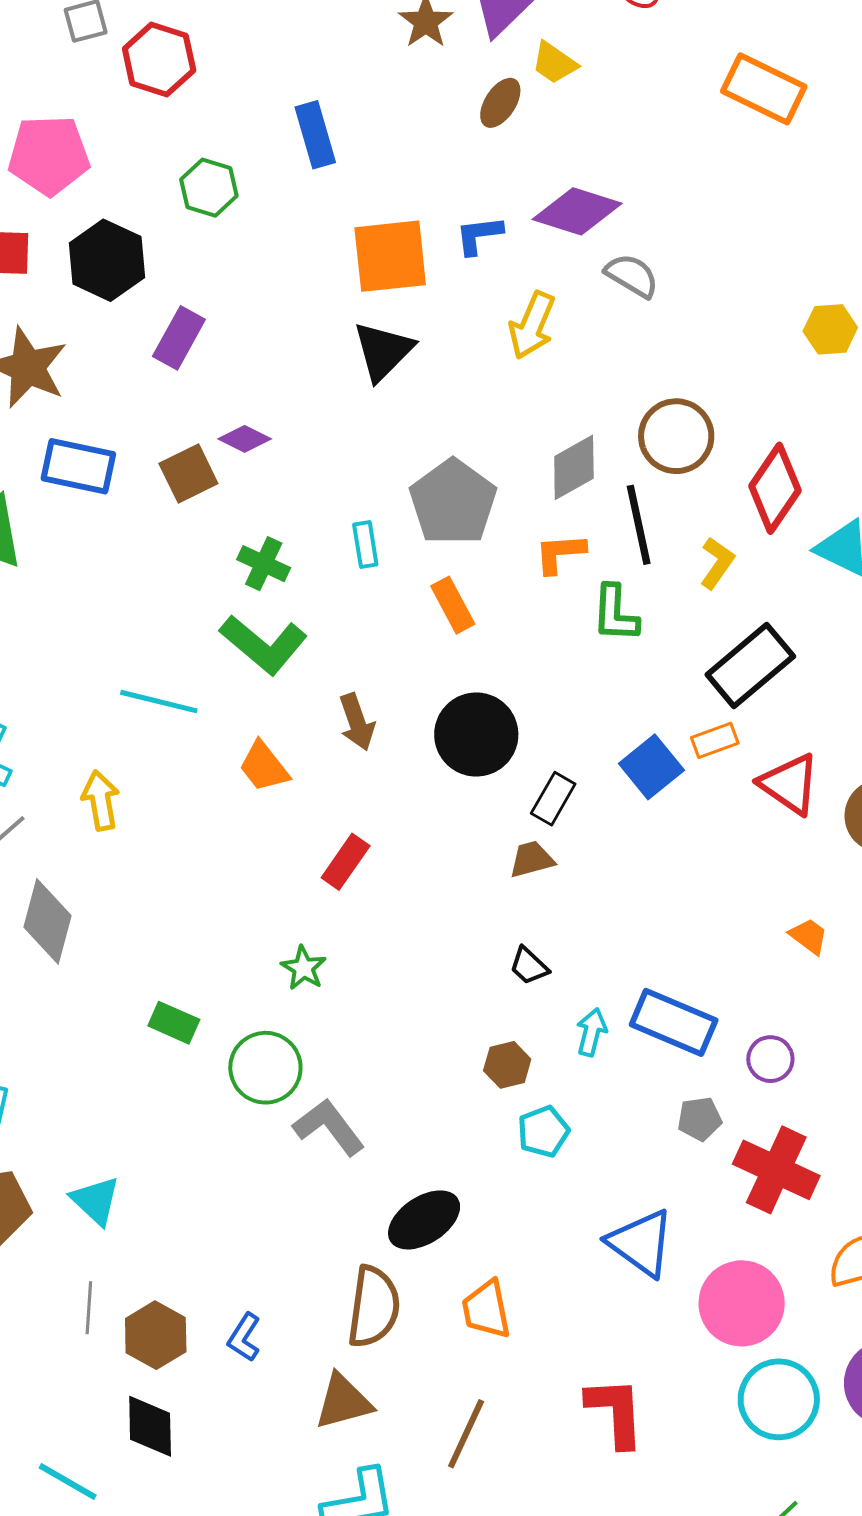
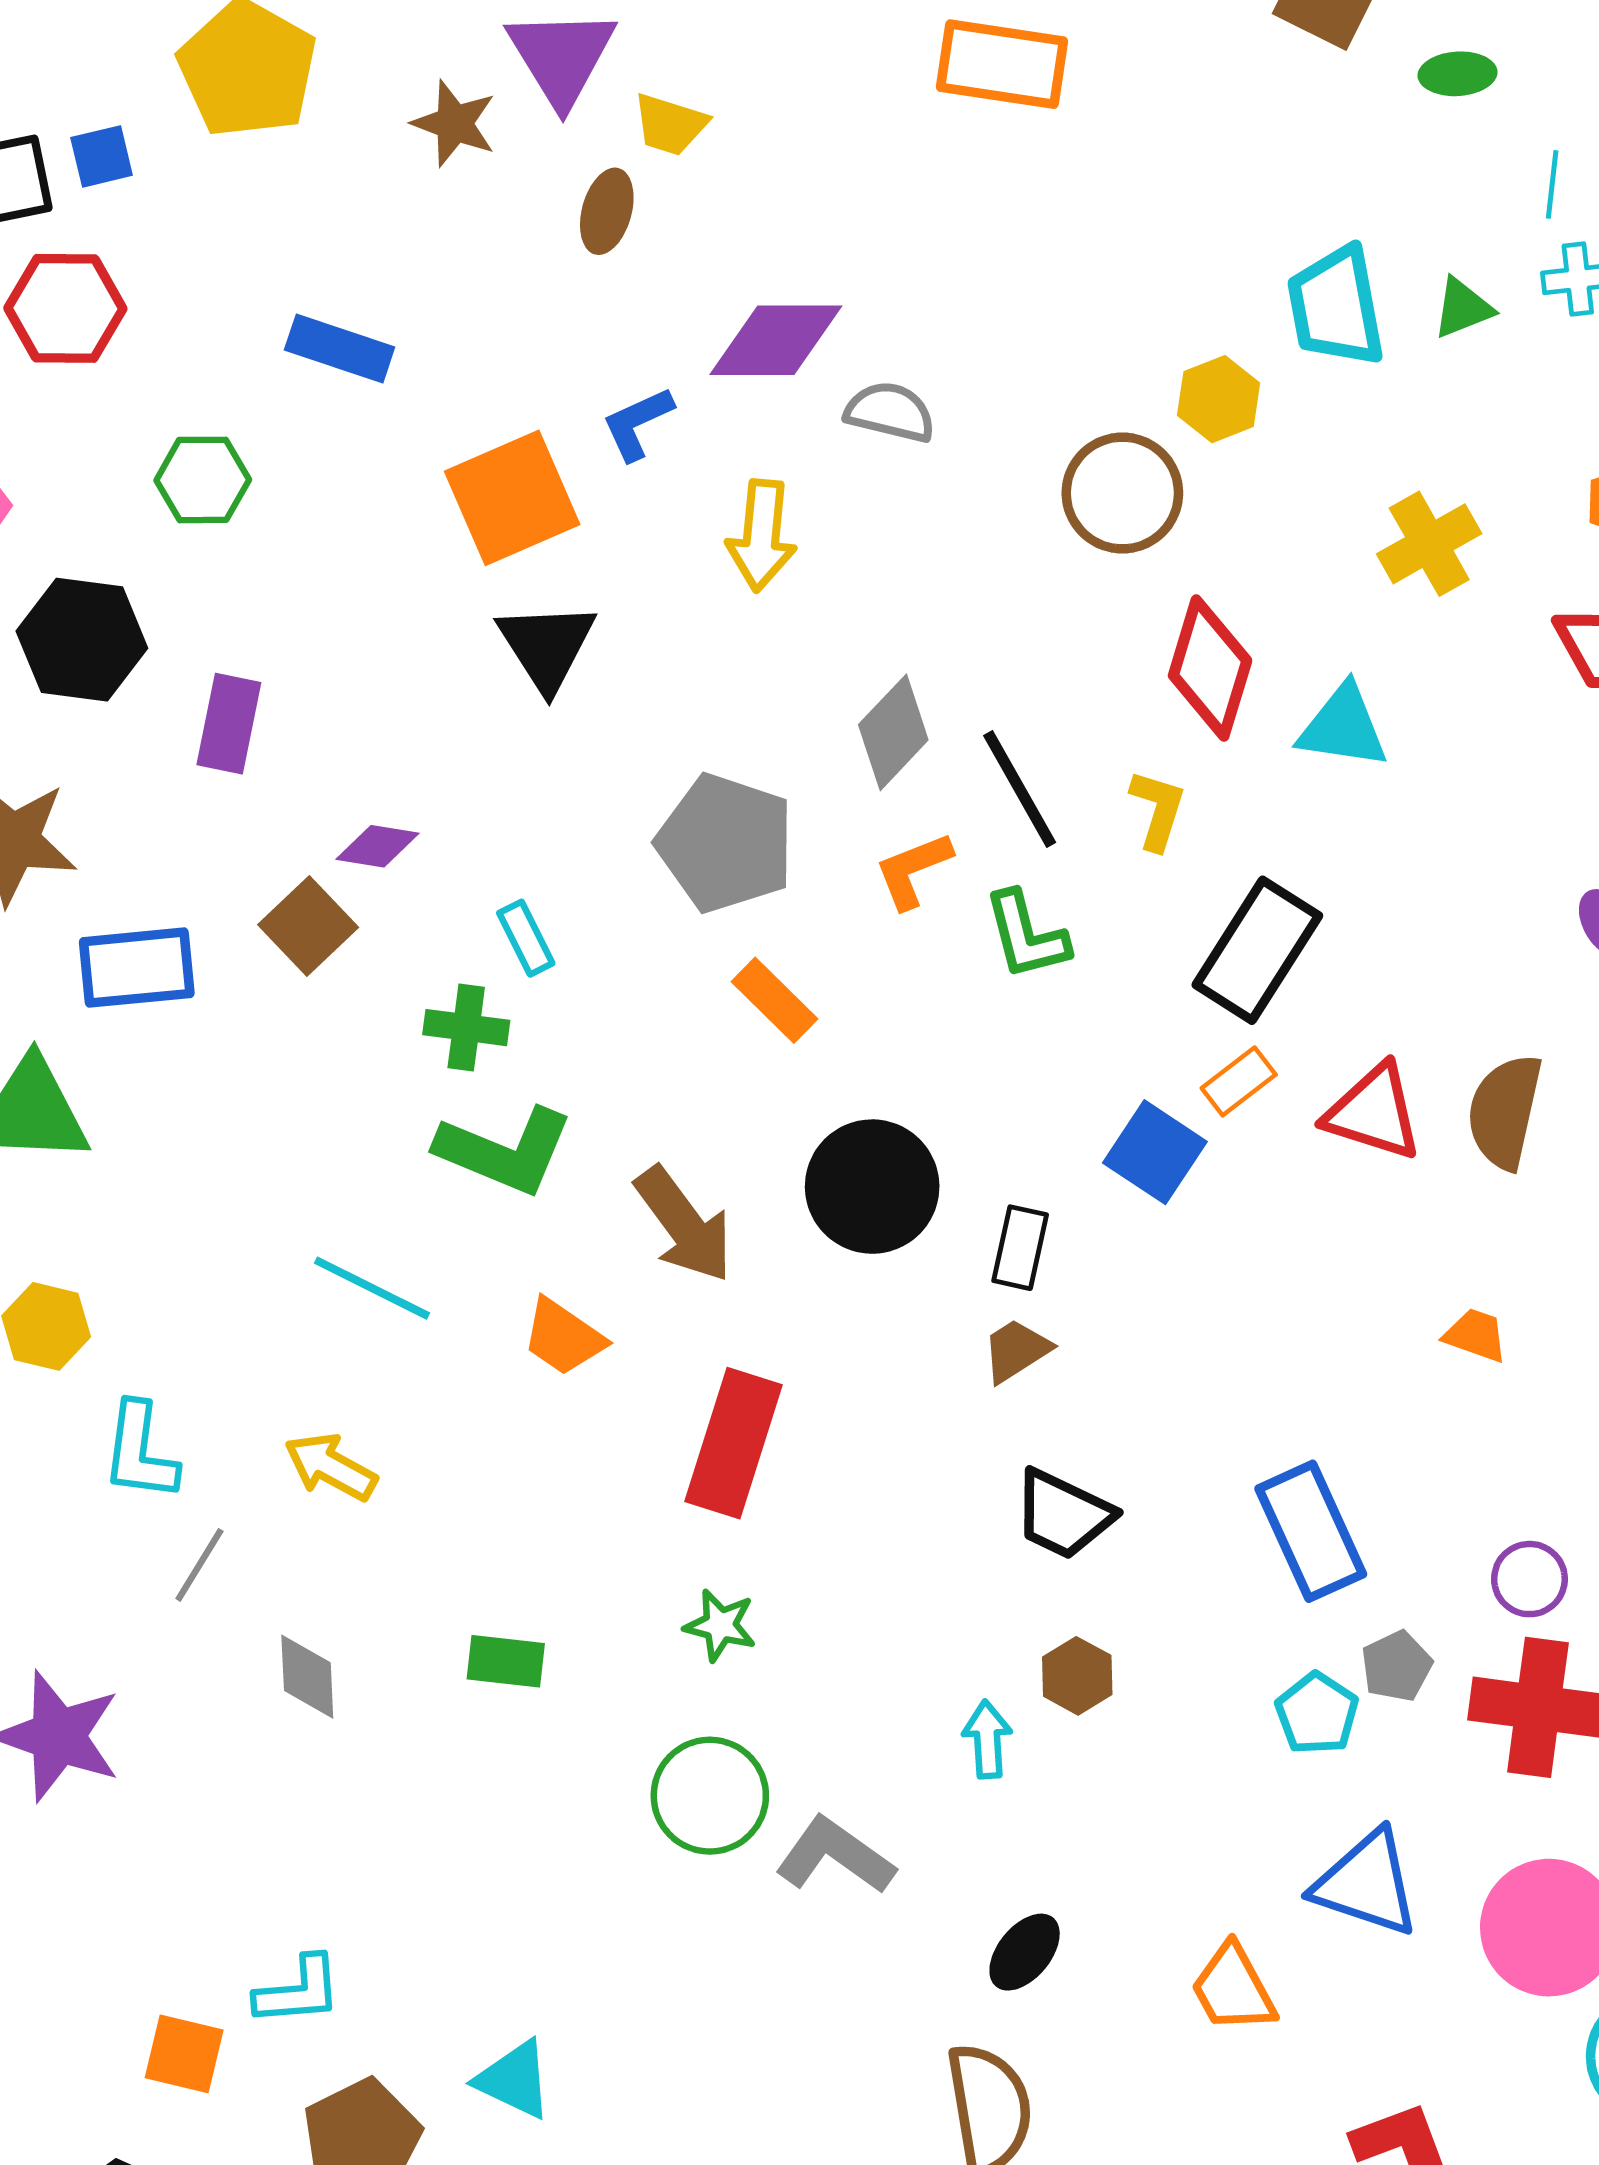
blue rectangle: (315, 135) -> (340, 348), turned -38
brown circle: (676, 436) -> (1122, 493), moved
cyan rectangle: (365, 544) -> (526, 938), moved
cyan line: (159, 702) -> (372, 1288), turned 30
brown arrow: (357, 722) -> (684, 1225), size x1.4
yellow arrow: (101, 801) -> (331, 1467), turned -34
red rectangle: (346, 862) -> (733, 1443), size x1.6
gray diamond: (48, 921) -> (307, 1677), size x0.7
black trapezoid: (529, 966) -> (1063, 1514), size x1.6
blue rectangle: (674, 1022) -> (1311, 1531), turned 60
green rectangle: (174, 1023) -> (506, 1661), moved
cyan arrow: (591, 1032) -> (987, 1739), moved
purple circle: (770, 1059) -> (1529, 1579), moved
cyan pentagon: (543, 1132) -> (1317, 1714), moved
black ellipse: (424, 1220) -> (1025, 1952), size x0.7
orange trapezoid: (486, 1309) -> (1233, 1988), moved

